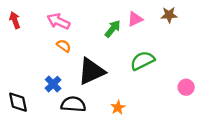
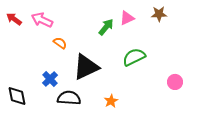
red arrow: (15, 20) -> (14, 19), turned -35
pink arrow: (58, 21) -> (42, 20), moved

